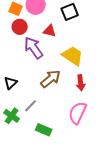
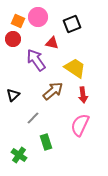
red circle: (20, 27) -> (13, 39), moved
green cross: (12, 116) -> (19, 155), moved
green rectangle: (44, 130) -> (46, 142), turned 49

